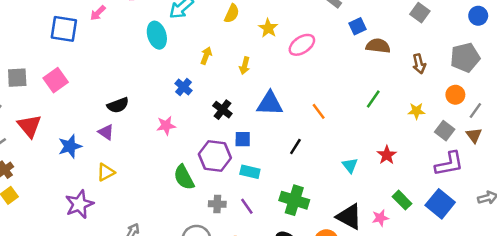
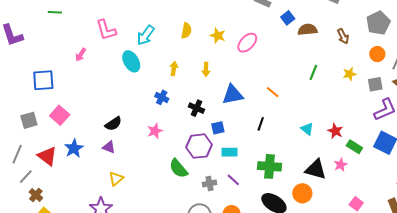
blue square: (64, 29) -> (43, 80), moved
gray square: (445, 131) -> (375, 84), turned -35
blue star: (70, 146) -> (74, 148), moved
red star: (387, 155) -> (335, 131), moved

